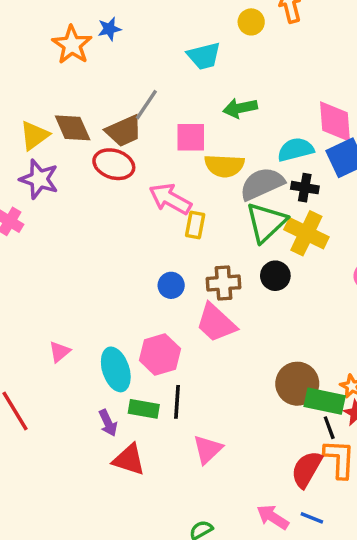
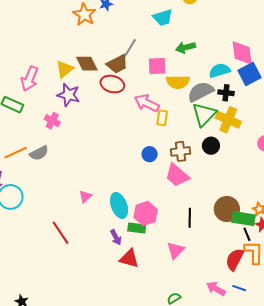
pink hexagon: (160, 354) -> (146, 213), moved
black line: (177, 402) -> (190, 218), moved

